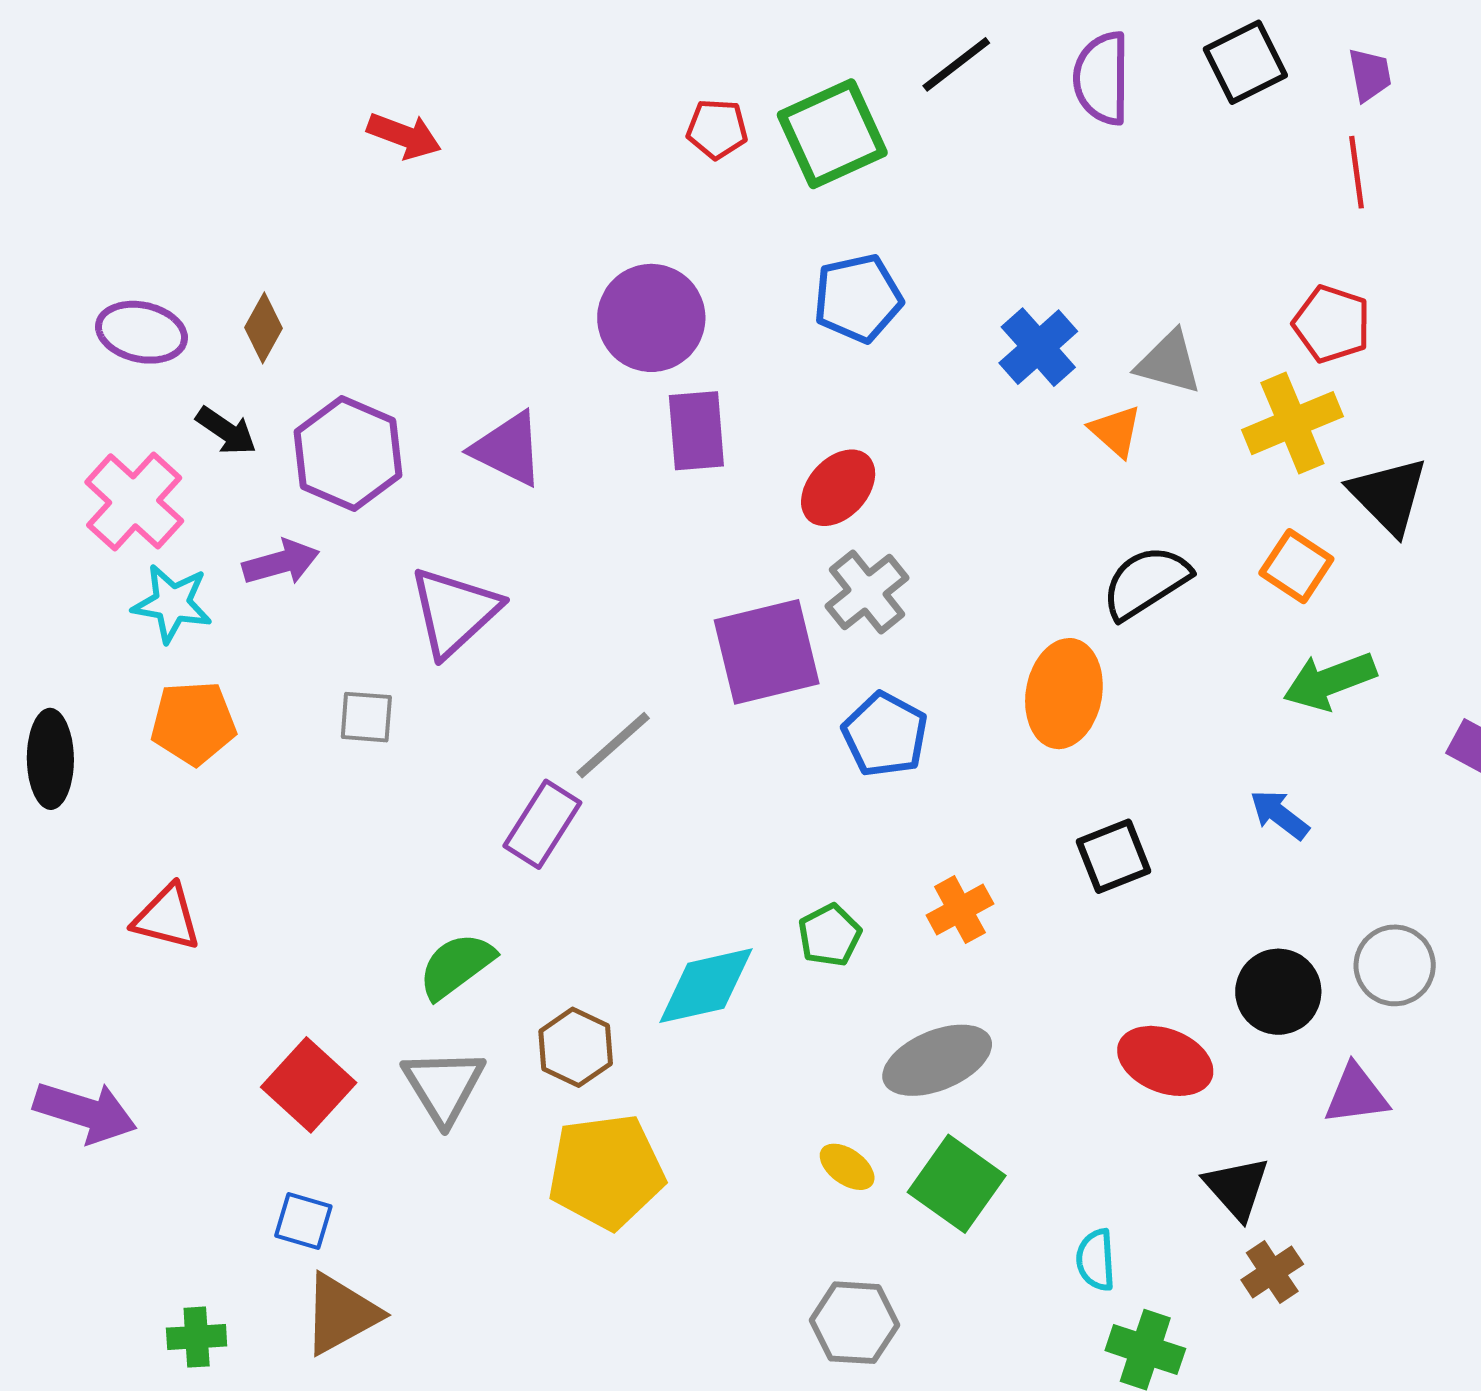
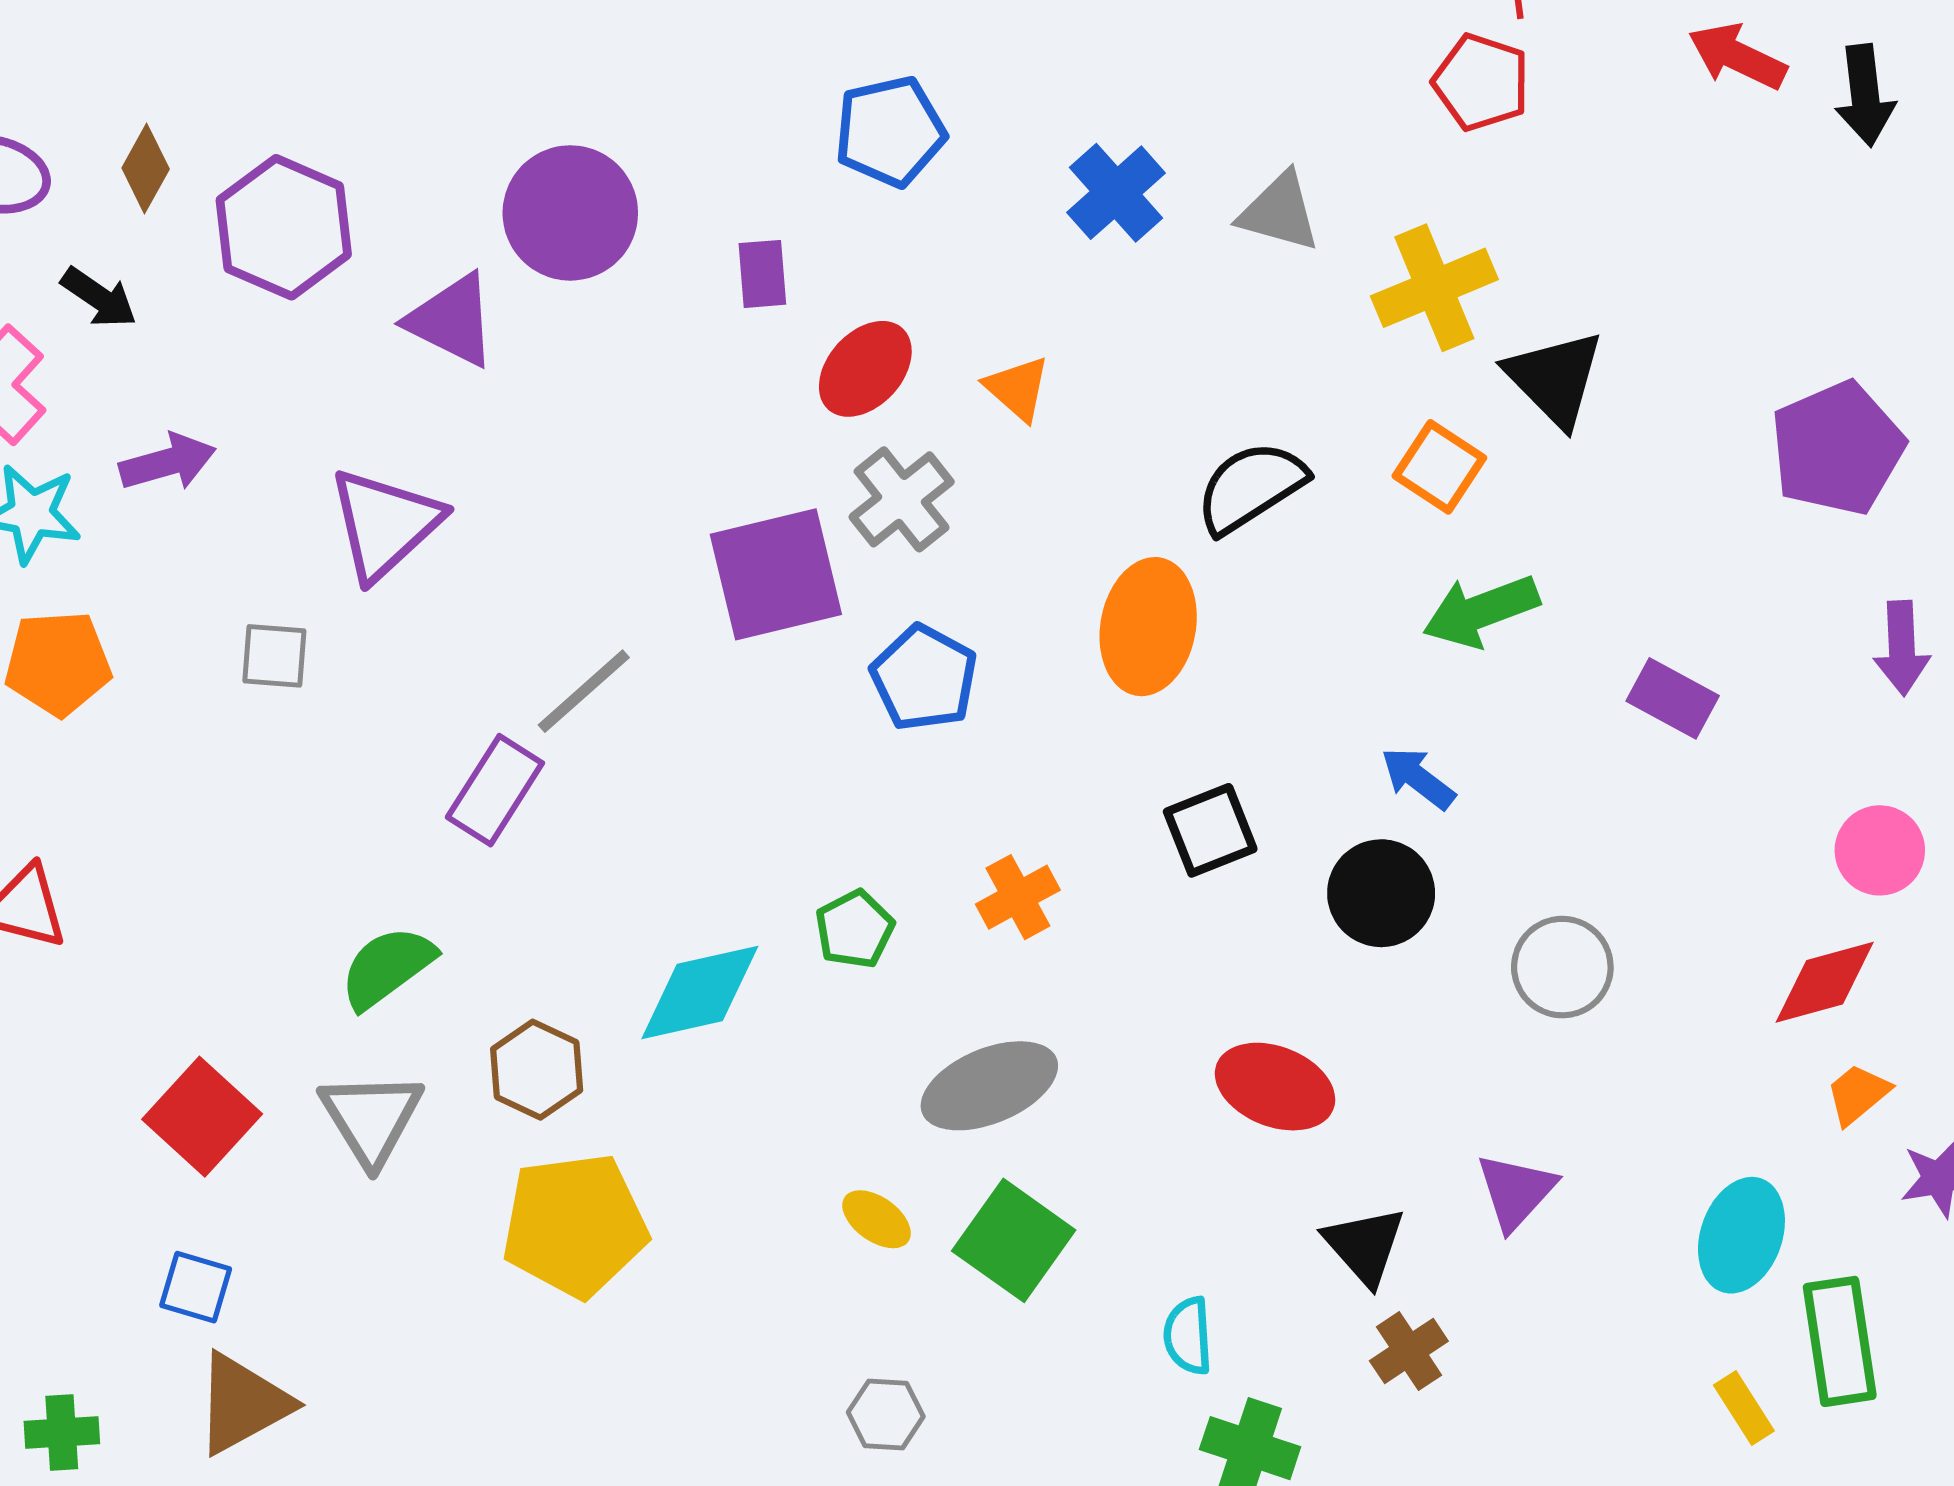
purple circle: (651, 318) -> (570, 213), moved
red pentagon: (1332, 324) -> (1481, 82), moved
purple rectangle: (696, 431) -> (762, 274), moved, size x0.7
orange triangle: (1116, 431) -> (1017, 388), moved
purple hexagon: (348, 453) -> (284, 227), moved
black circle: (1278, 992) -> (1381, 893), moved
purple triangle: (1356, 1095) -> (1516, 1191), moved, turned -40
gray hexagon: (854, 1323) -> (886, 1414), size x0.7

